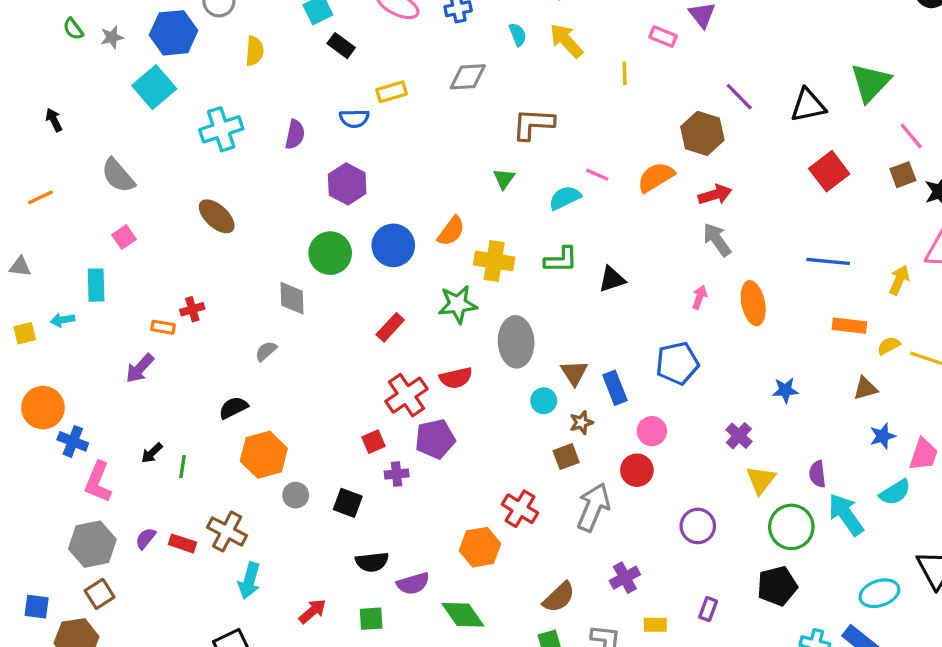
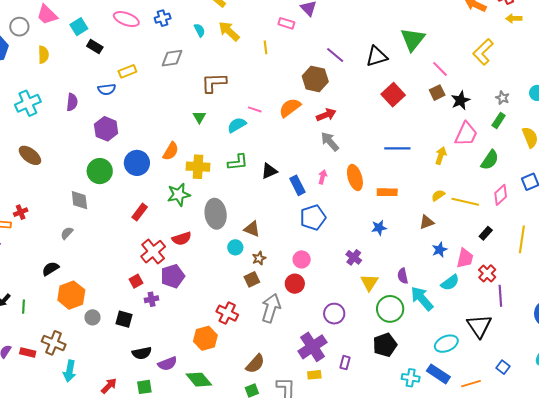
orange rectangle: (849, 326) -> (387, 192), moved
brown triangle: (574, 373) -> (252, 229), turned -30
blue rectangle: (615, 388) -> (297, 185), moved
purple cross: (625, 578) -> (313, 347), moved, size x1.6

